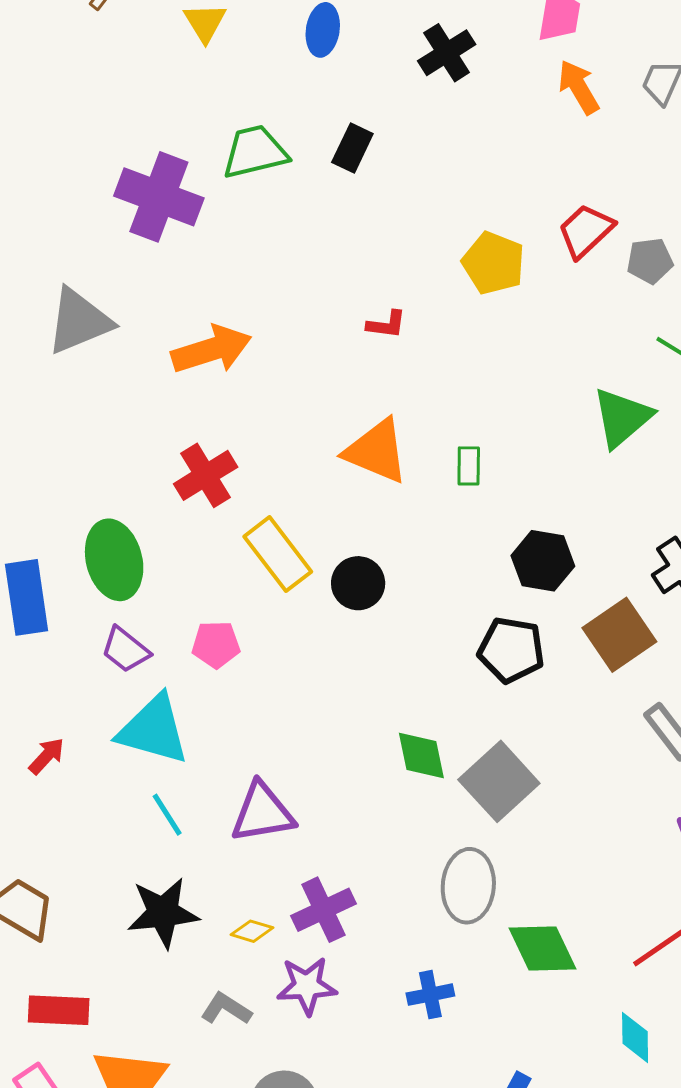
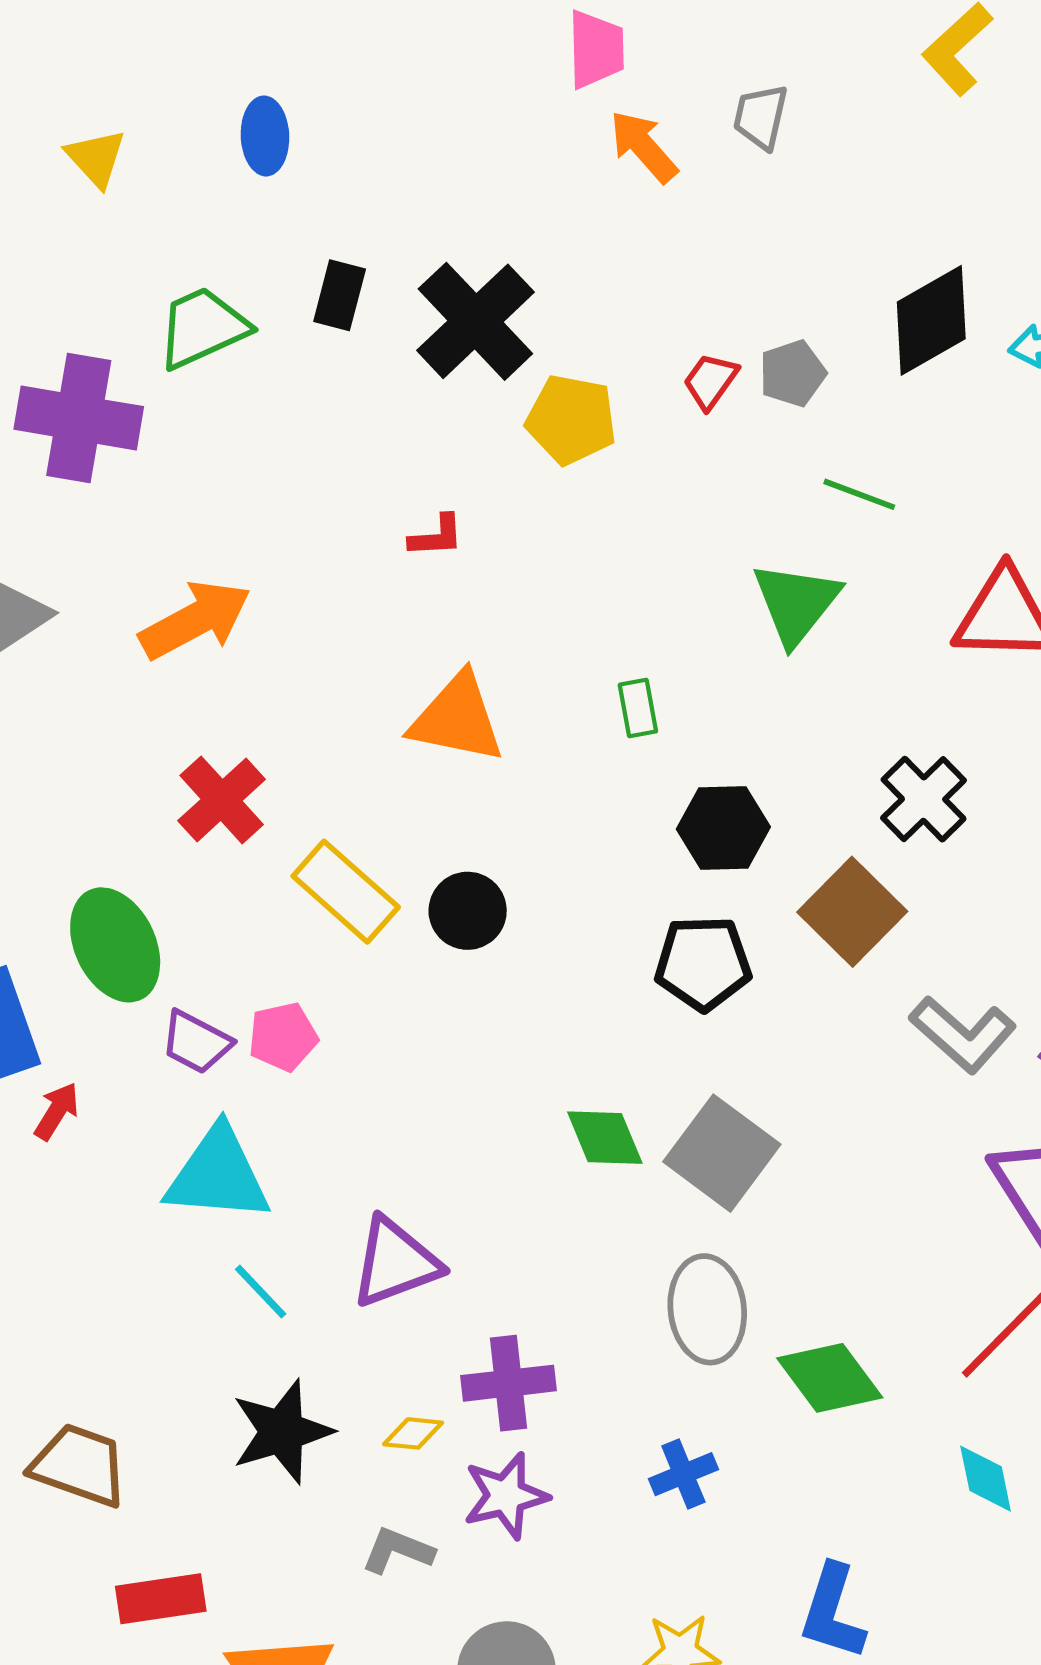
black cross: (447, 53) -> (475, 321), moved, size x1.5
red trapezoid: (586, 231) -> (710, 381), moved, size x0.7
green rectangle: (469, 466) -> (638, 708), moved
purple trapezoid: (125, 650) -> (196, 1042), moved
red arrow: (47, 756) -> (57, 1111), moved
purple cross: (324, 910) -> (509, 1383), turned 30

